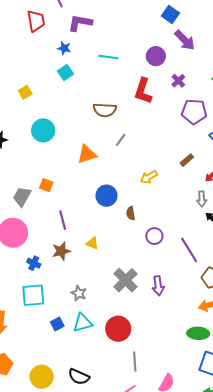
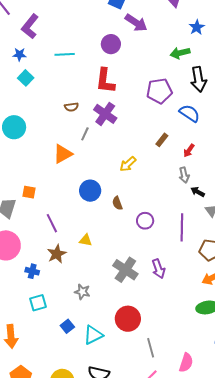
purple L-shape: (80, 23) -> (30, 26), turned -50
purple cross: (178, 81) -> (105, 114), moved, size x1.6
brown semicircle: (105, 110) -> (71, 107), size x0.6
cyan circle: (43, 130) -> (14, 127), moved
gray line: (121, 140) -> (85, 134), moved
purple line: (189, 250) -> (182, 227), turned 44
cyan square: (33, 295) -> (38, 303), size x0.7
cyan triangle: (83, 323) -> (93, 335), moved

